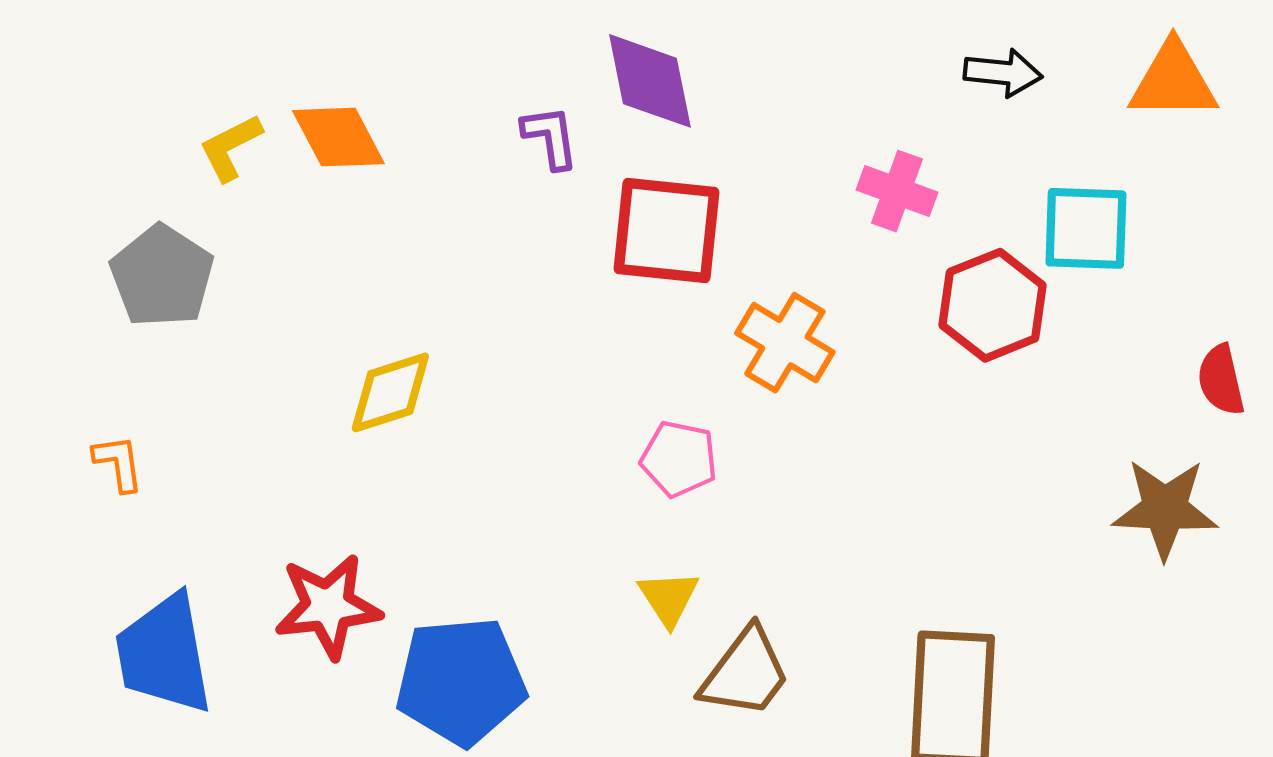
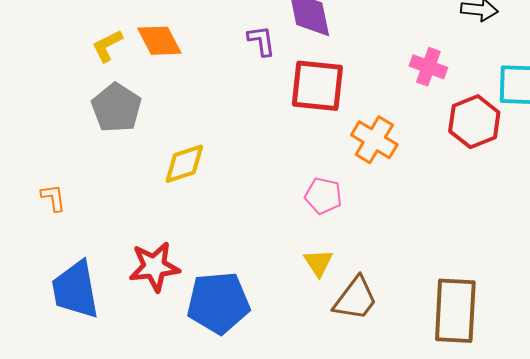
gray pentagon: (162, 276) -> (116, 108), moved

